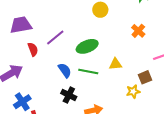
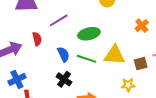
red semicircle: (33, 49) -> (37, 39), moved
yellow triangle: (115, 64) -> (114, 55), size x1.6
brown square: (145, 77) -> (141, 64), moved

